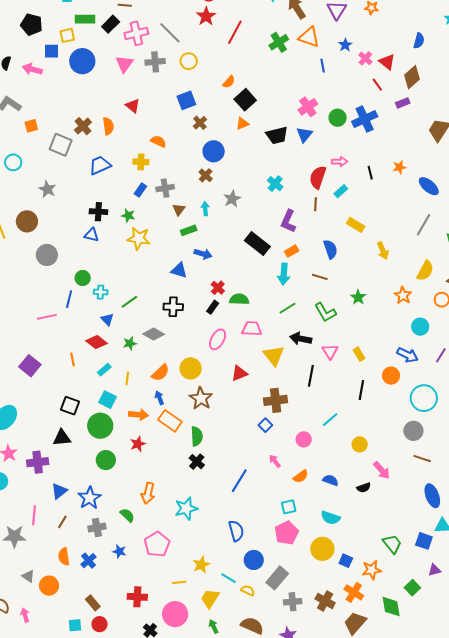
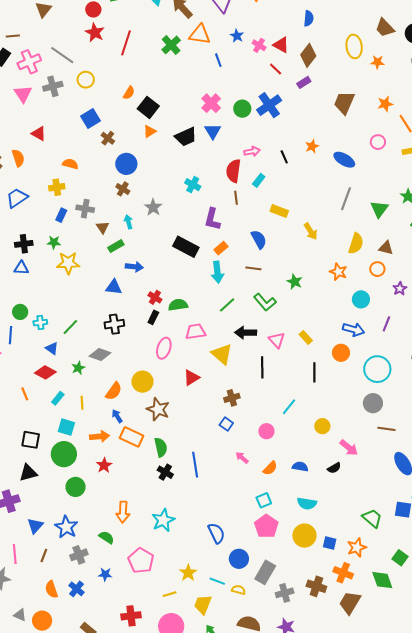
gray cross: (165, 188) -> (85, 209), turned 30
brown cross: (276, 400) -> (232, 398), size x0.7
blue line: (239, 481) -> (195, 465), moved, turned -30

